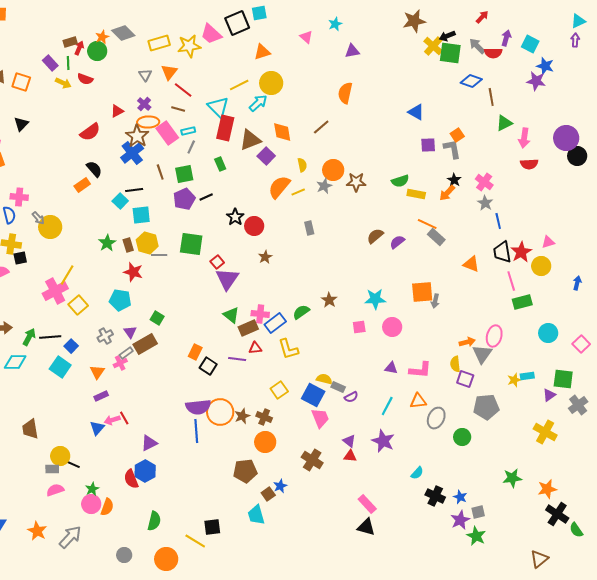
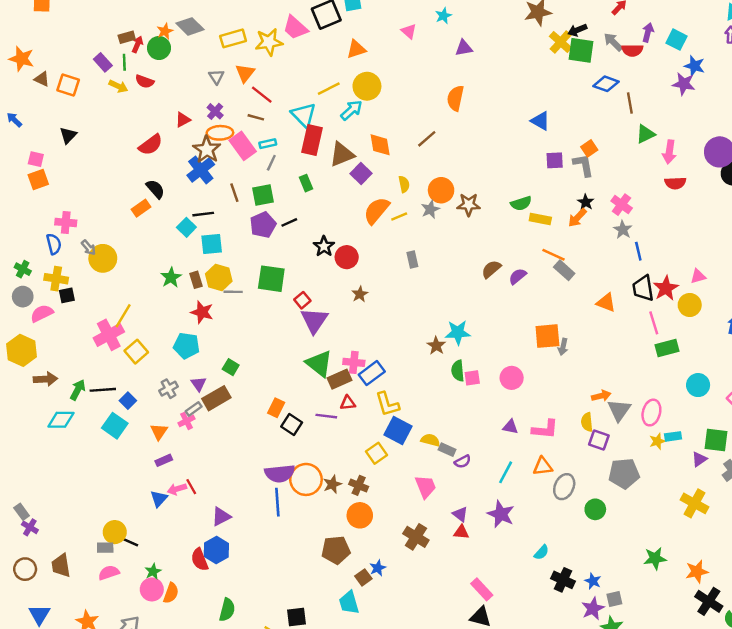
cyan star: (375, 299) -> (458, 332), moved
green semicircle: (301, 312) -> (458, 371), moved, turned -60
green triangle: (231, 315) -> (319, 364), size x1.4
pink ellipse: (494, 336) -> (651, 413), moved
blue square: (313, 395) -> (398, 430), moved
brown trapezoid: (30, 429) -> (61, 566), moved

